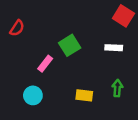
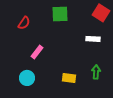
red semicircle: (17, 28) -> (24, 23), moved
green square: (70, 45) -> (60, 14), moved, turned 30

